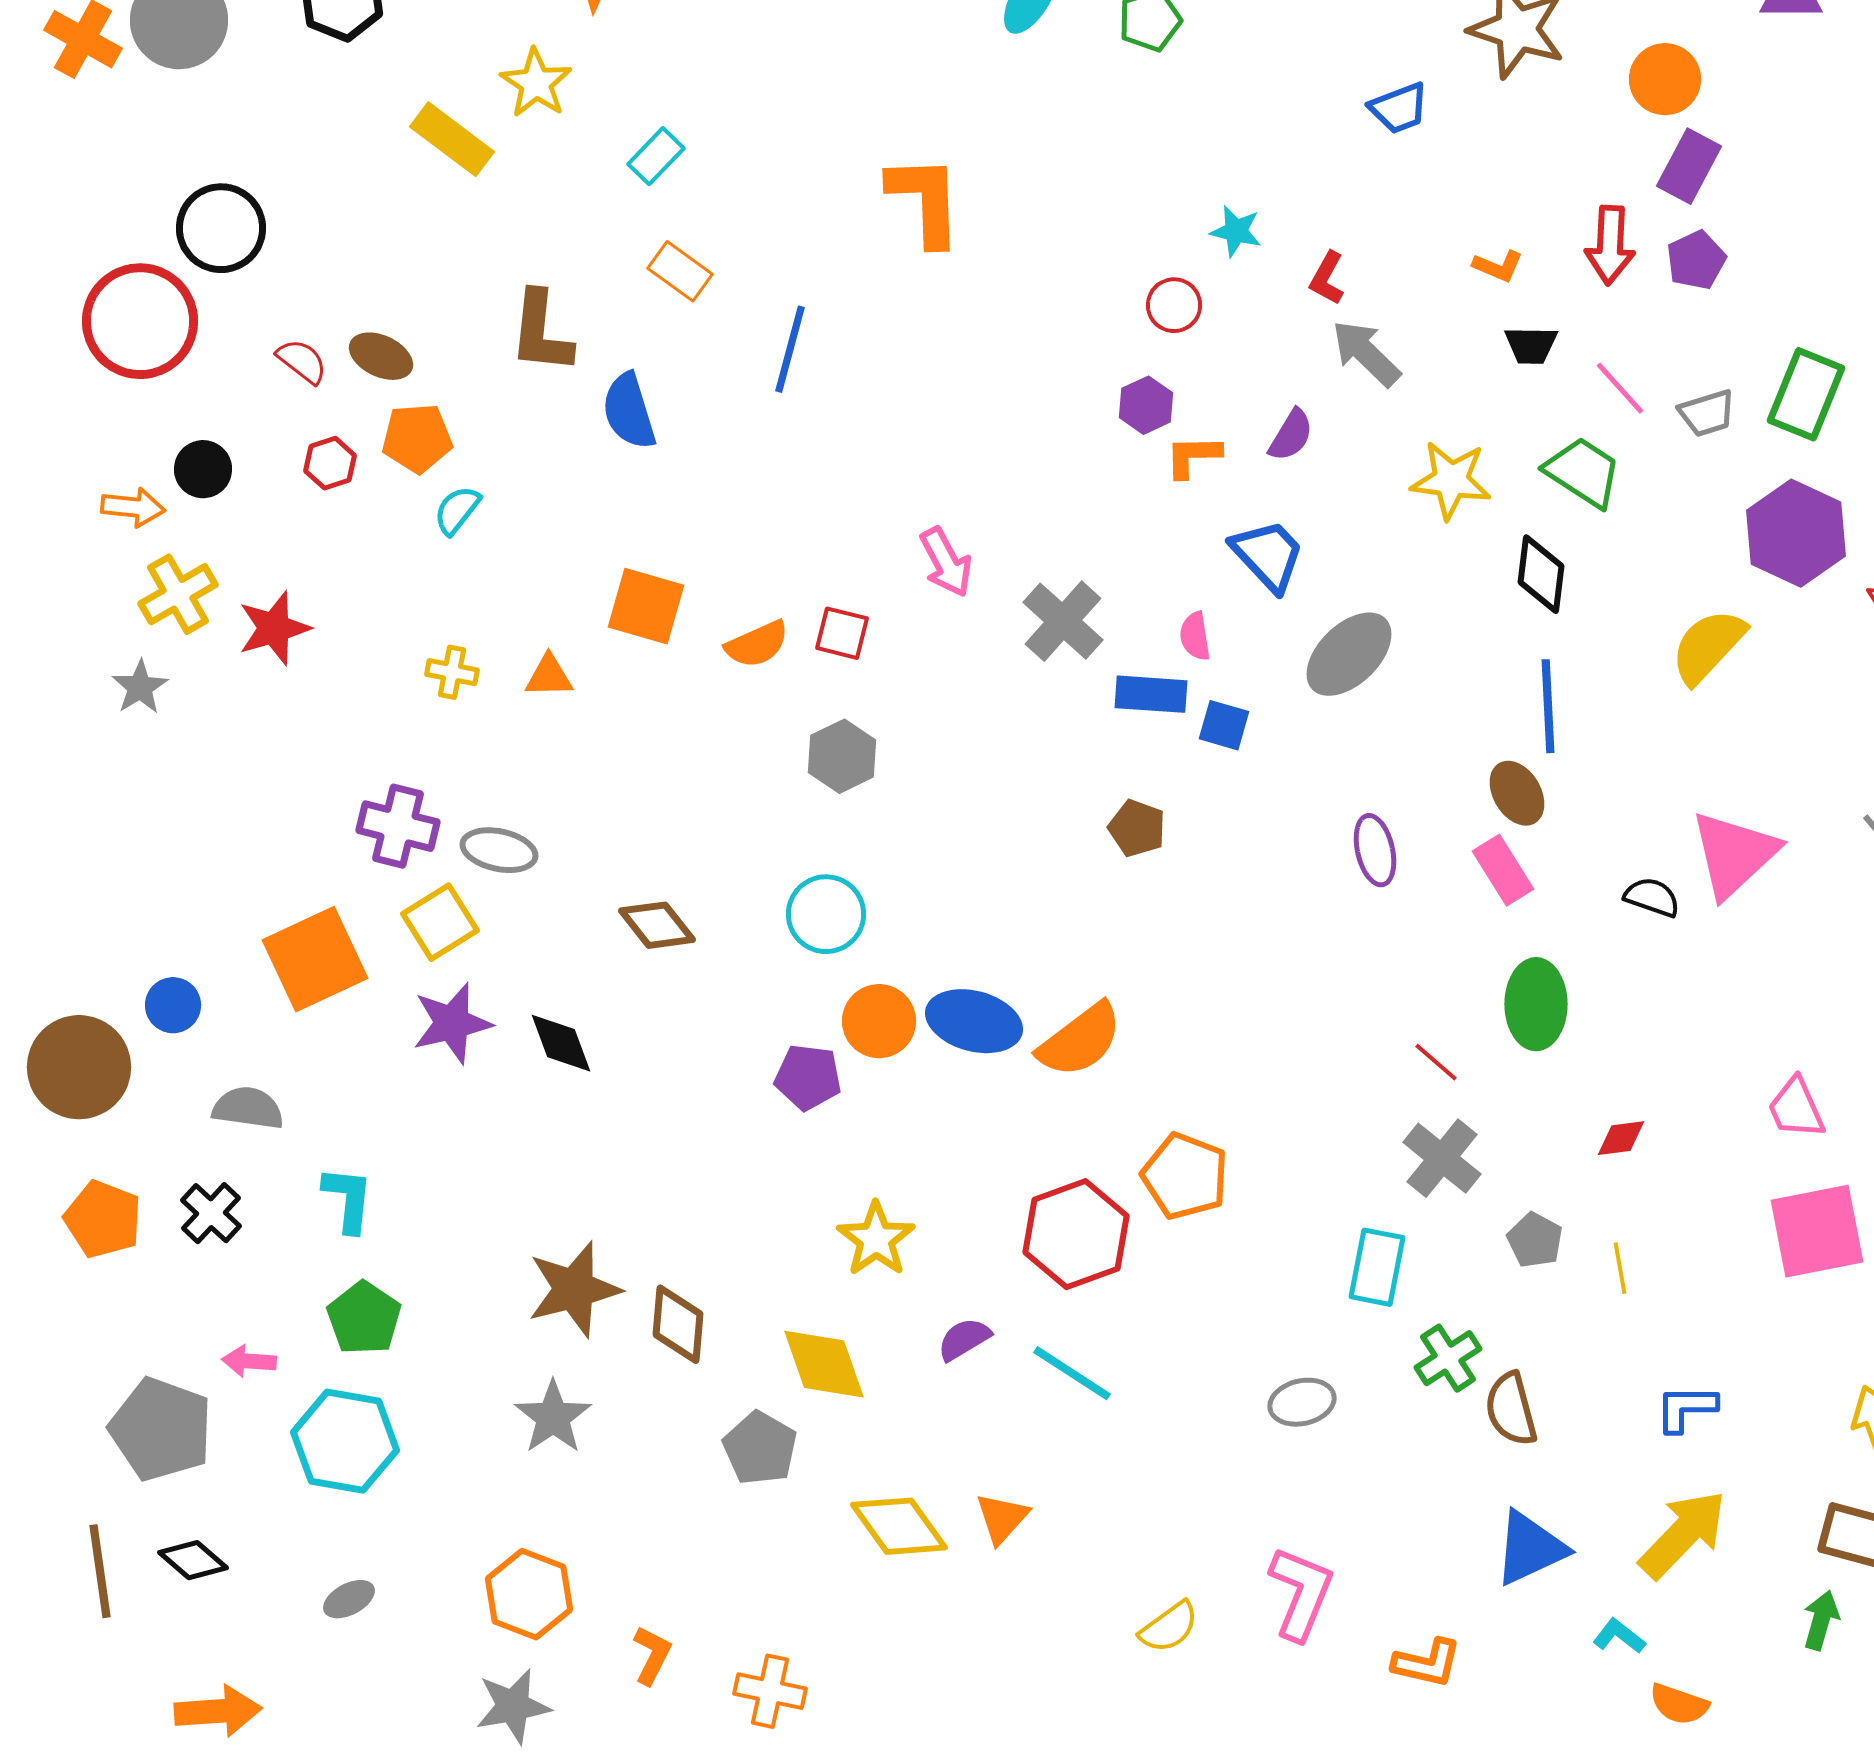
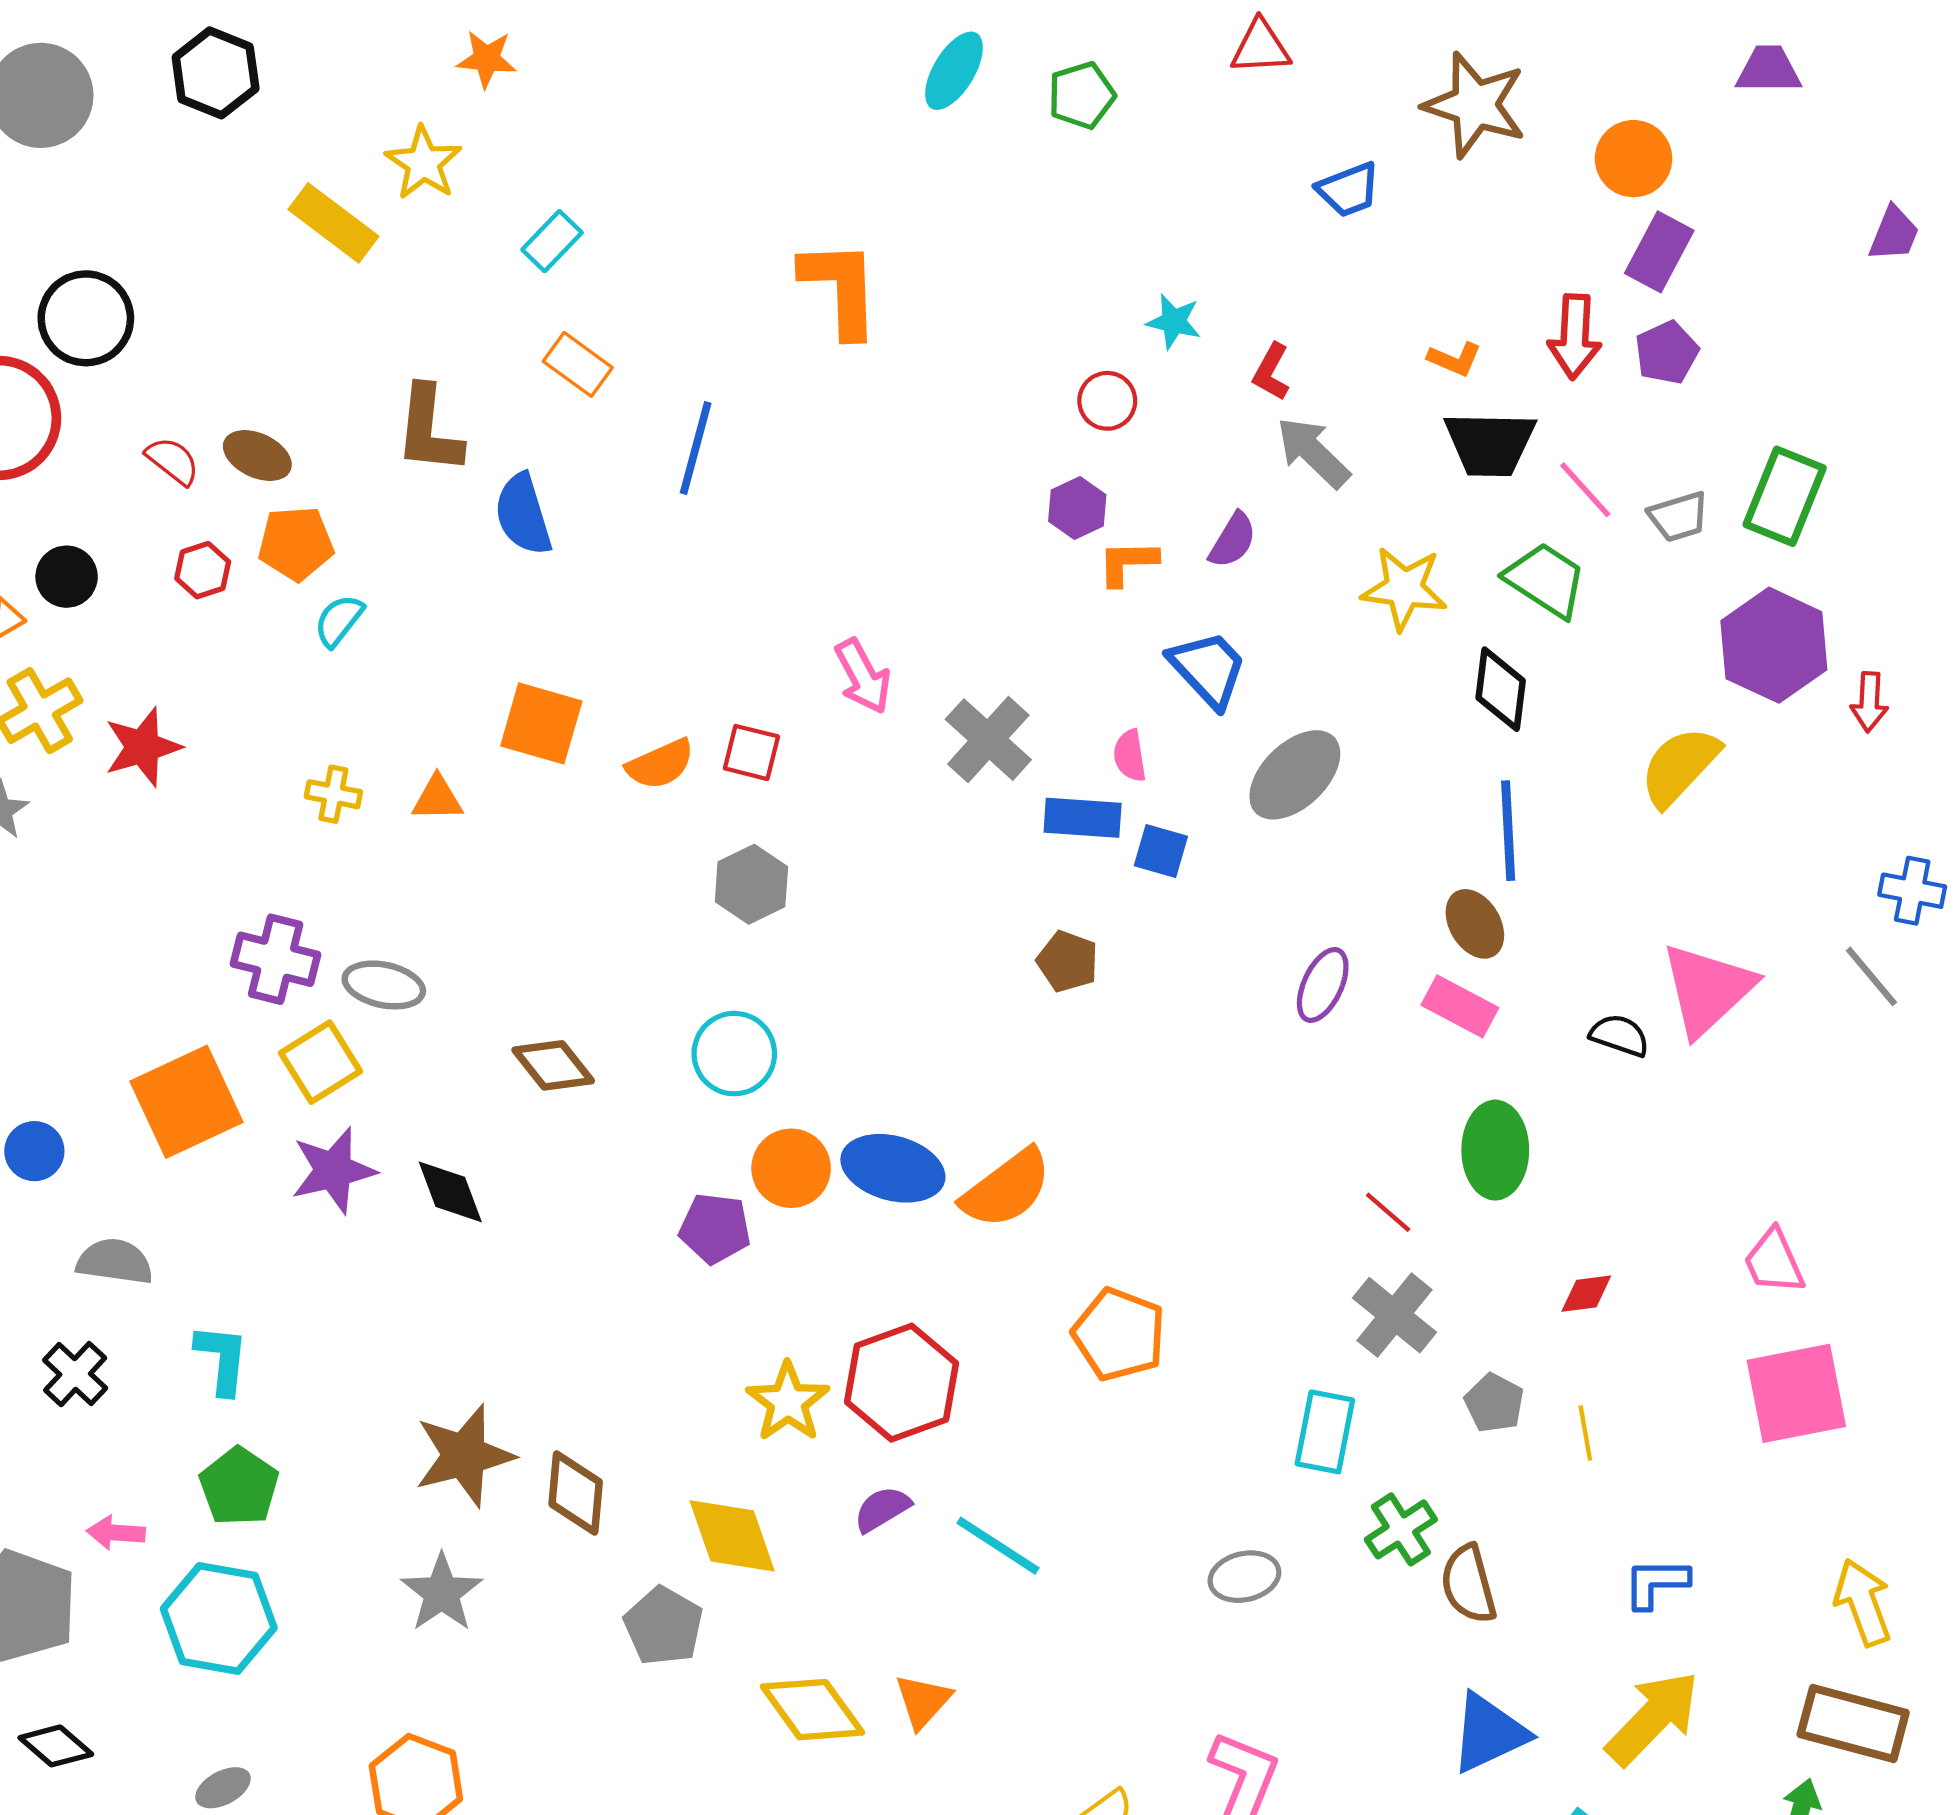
black trapezoid: (1531, 345) -> (1490, 444), size x1.6
purple ellipse: (1375, 850) -> (1323, 985), turned 38
pink rectangle: (1503, 870) -> (1460, 1006), turned -30
red hexagon: (1076, 1234) -> (901, 1383), moved

